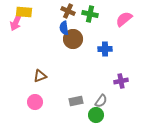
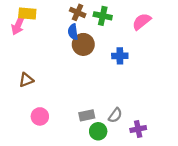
brown triangle: (40, 76) -> (26, 80), moved
purple cross: (121, 81) -> (138, 129), moved
green circle: (96, 115) -> (98, 131), moved

